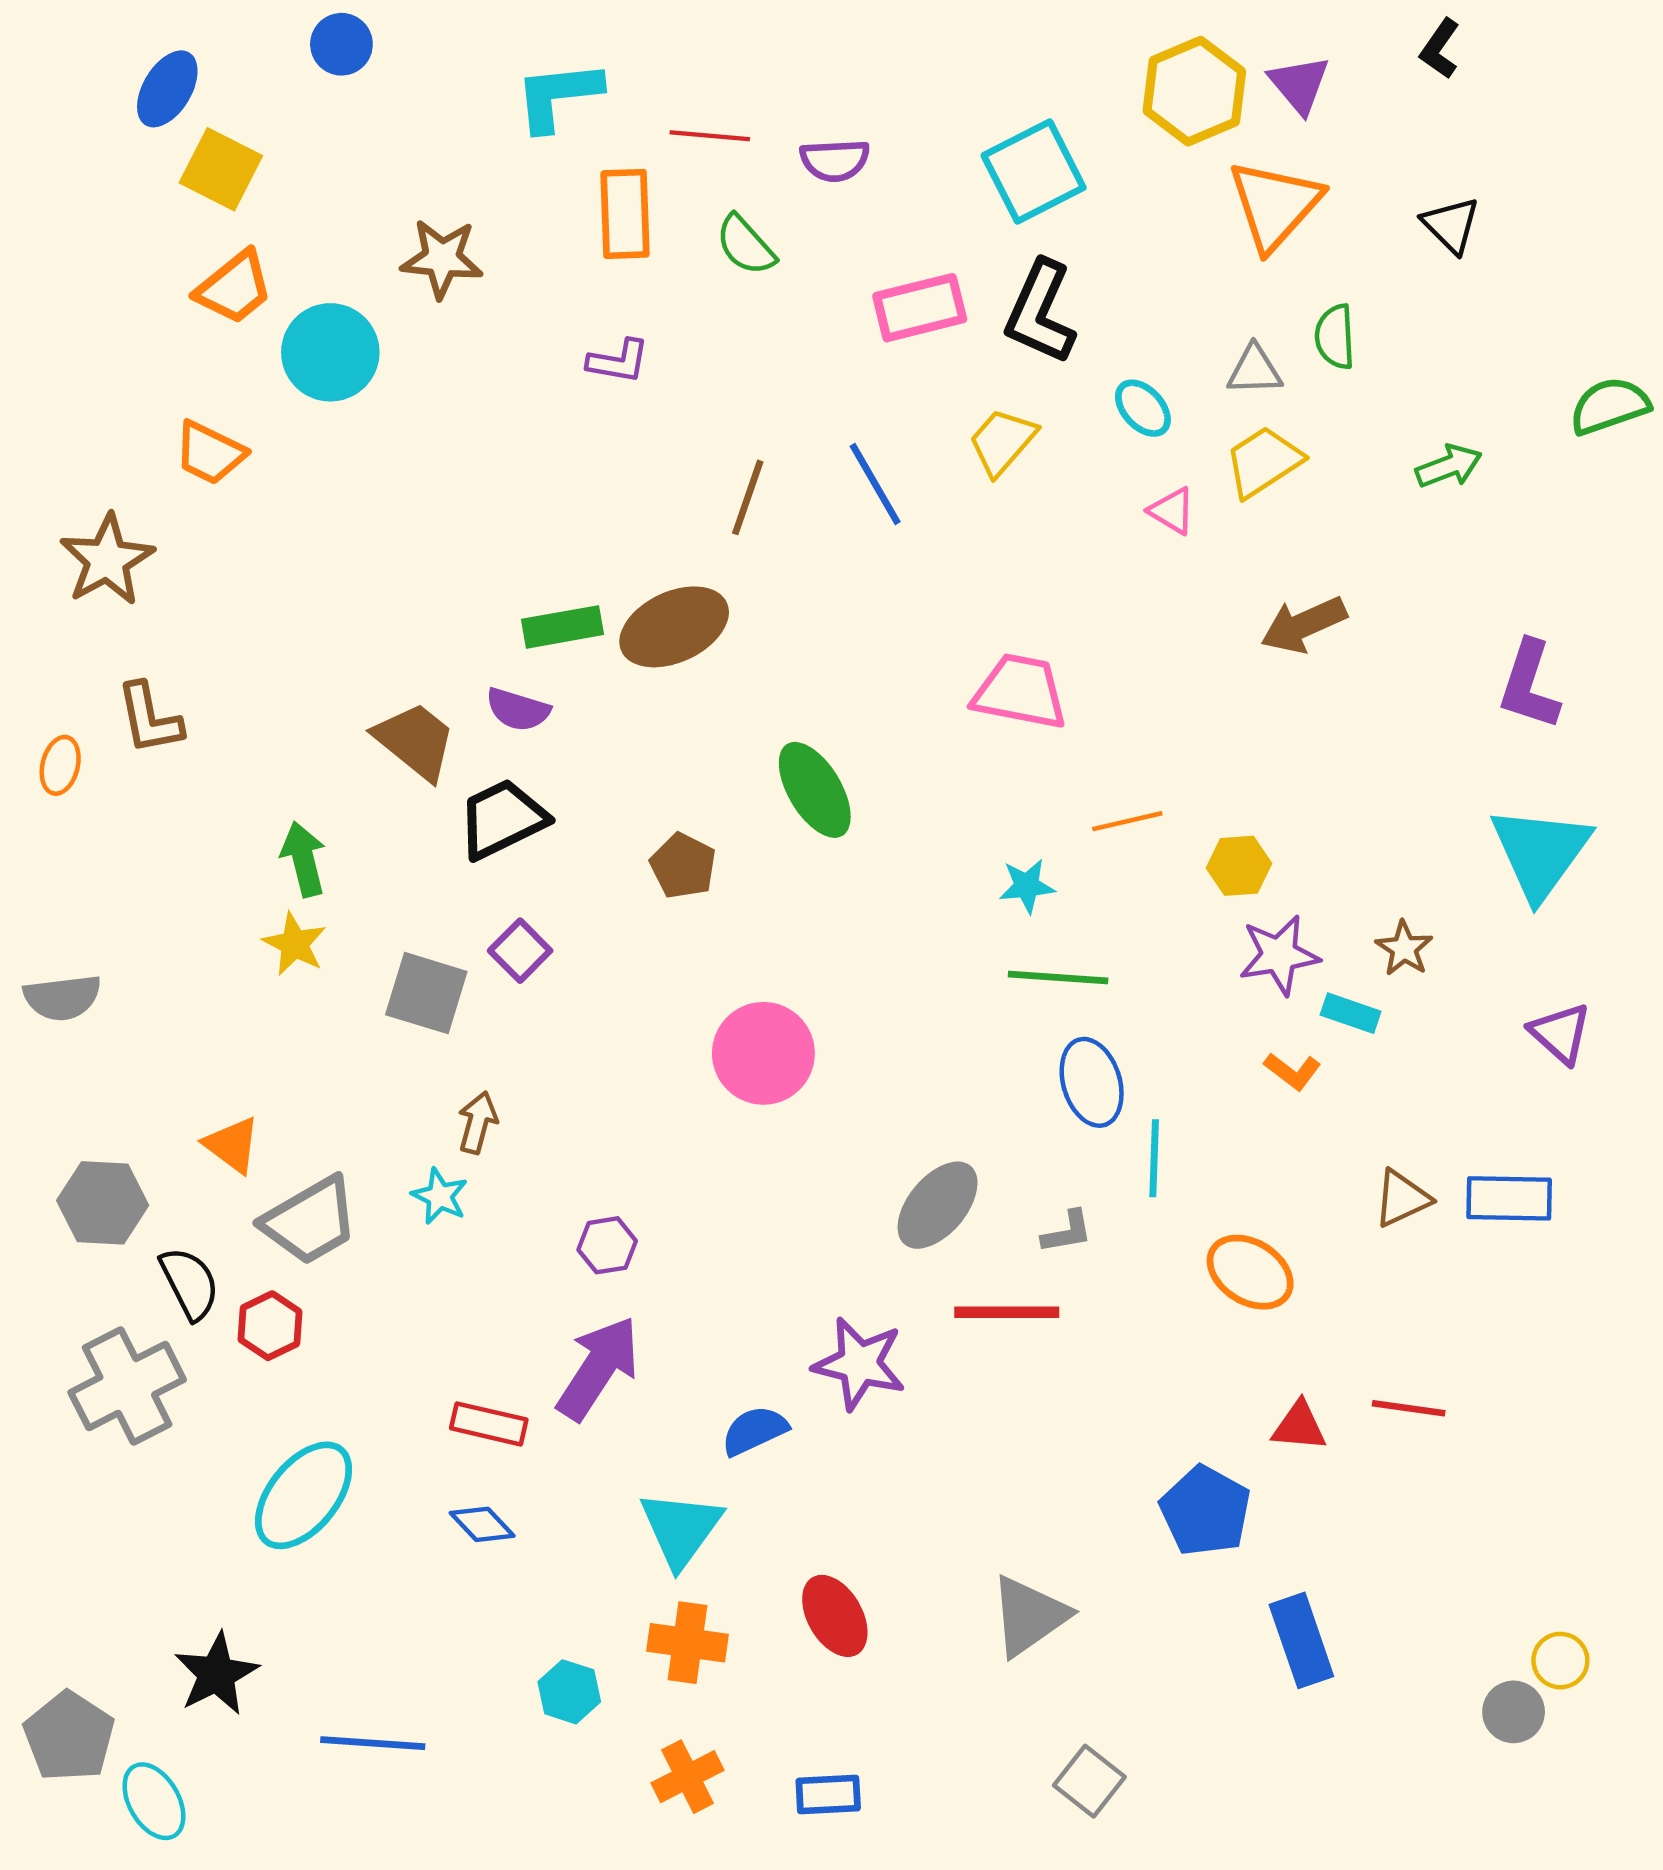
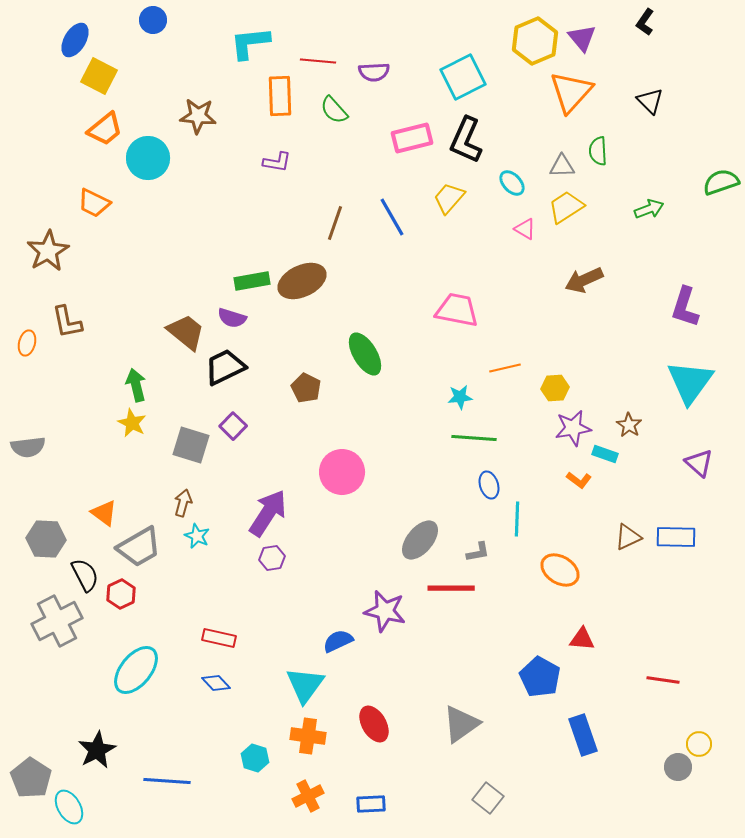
blue ellipse: (1092, 1082) -> (489, 485), size x0.7
brown arrow: (478, 1123) -> (183, 503), moved
purple arrow: (598, 1368) -> (268, 513), moved
red line: (1409, 1408) -> (663, 680), moved

